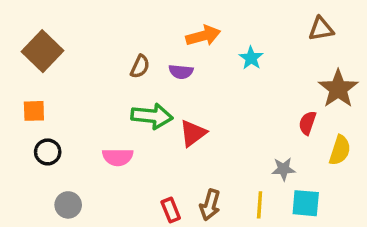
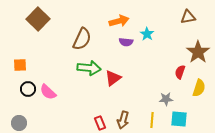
brown square: (43, 51) -> (38, 19), moved
brown semicircle: (140, 67) -> (82, 39), size x1.6
purple semicircle: (181, 72) -> (126, 42), moved
pink semicircle: (118, 157) -> (48, 92), moved, turned 42
gray circle: (68, 205) -> (19, 123), moved

